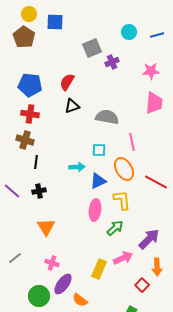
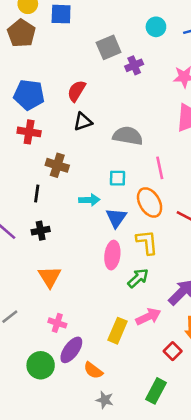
brown cross: (25, 140) -> (57, 165), moved
blue triangle: (98, 181) -> (116, 218), turned -30

